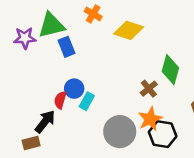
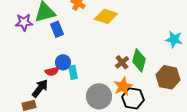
green diamond: (170, 70) -> (139, 60), moved
red semicircle: (60, 100) -> (52, 71), turned -120
cyan rectangle: (87, 101) -> (73, 72), turned -40

